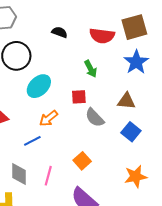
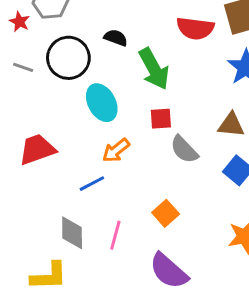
black semicircle: (60, 32) -> (116, 38), moved
green arrow: (91, 69) -> (154, 69), moved, size x1.6
cyan ellipse: (39, 86) -> (102, 103), turned -75

